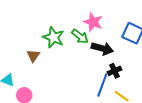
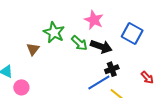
green arrow: (80, 36) -> (79, 43), moved
blue line: (102, 85) -> (99, 82), turned 35

